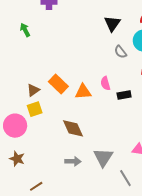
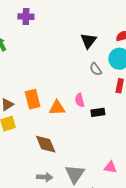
orange rectangle: (58, 84) -> (33, 99), turned 30

